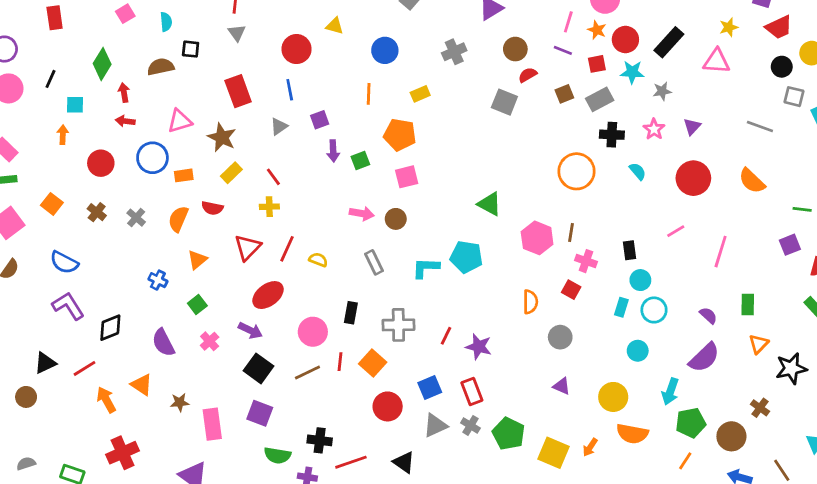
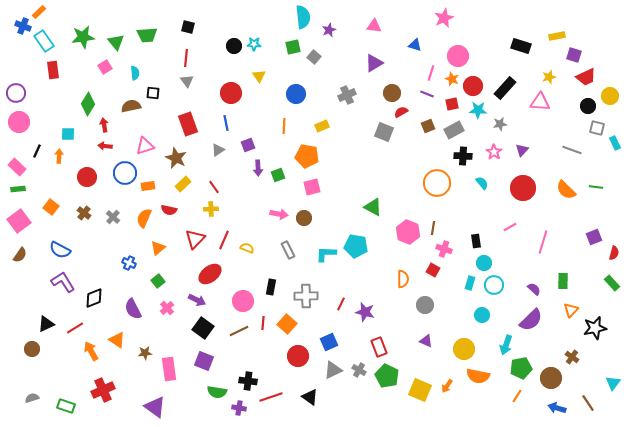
yellow triangle: (335, 26) -> (259, 76), turned 40
black line: (51, 79) -> (37, 151), moved
green line: (802, 209) -> (596, 187), moved
red rectangle: (472, 392) -> (379, 347), moved

